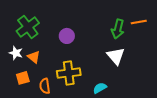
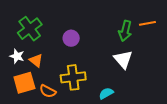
orange square: (23, 78) -> (24, 83), size x1.5
orange semicircle: (45, 86) -> (48, 91), turned -56

